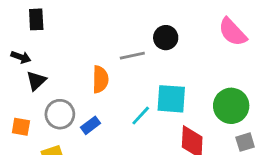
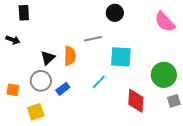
black circle: (166, 38) -> (115, 13), moved
black triangle: (36, 81) -> (48, 58), moved
cyan square: (171, 99) -> (121, 57), moved

